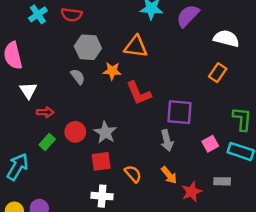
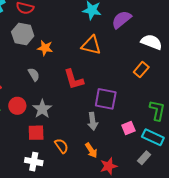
gray hexagon: (88, 47) -> (23, 34), moved
orange triangle: (136, 47) -> (91, 45), moved
orange star: (112, 71) -> (45, 48), moved
gray semicircle: (78, 77) -> (34, 74), moved
gray rectangle: (222, 181) -> (144, 158), moved, turned -56

